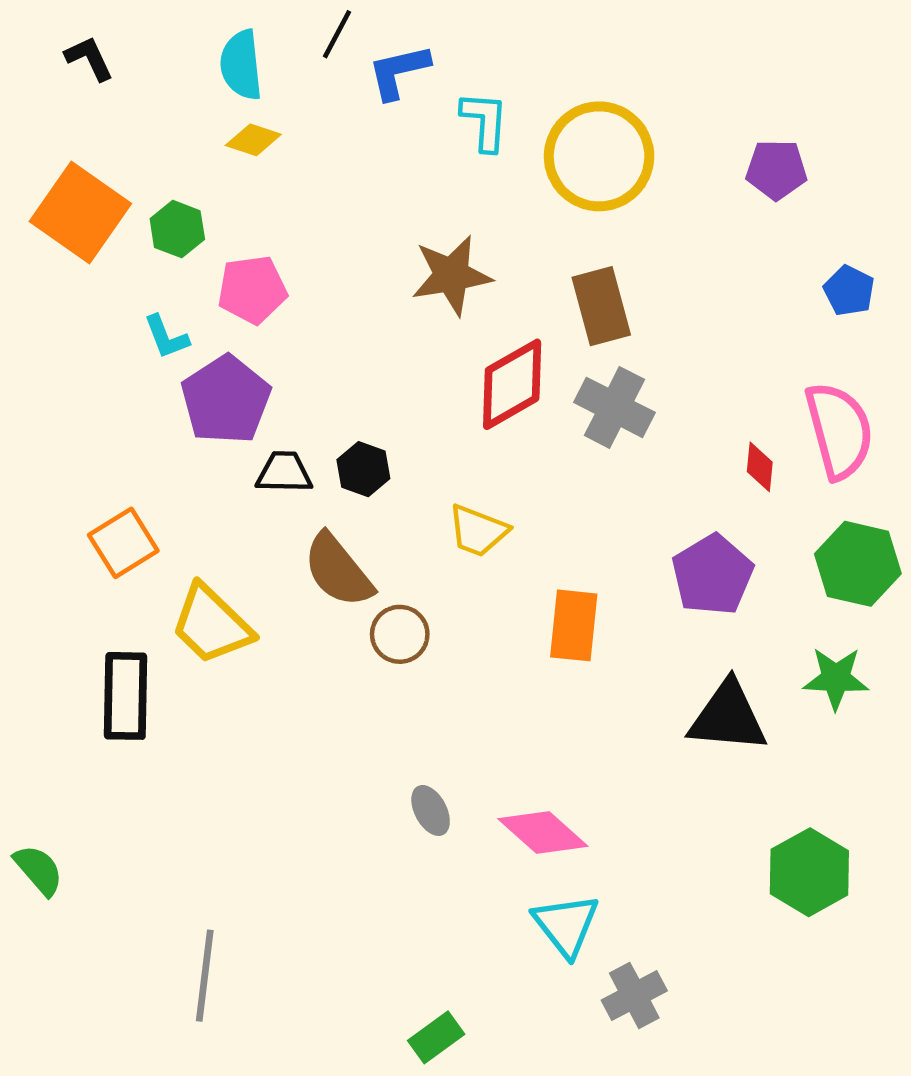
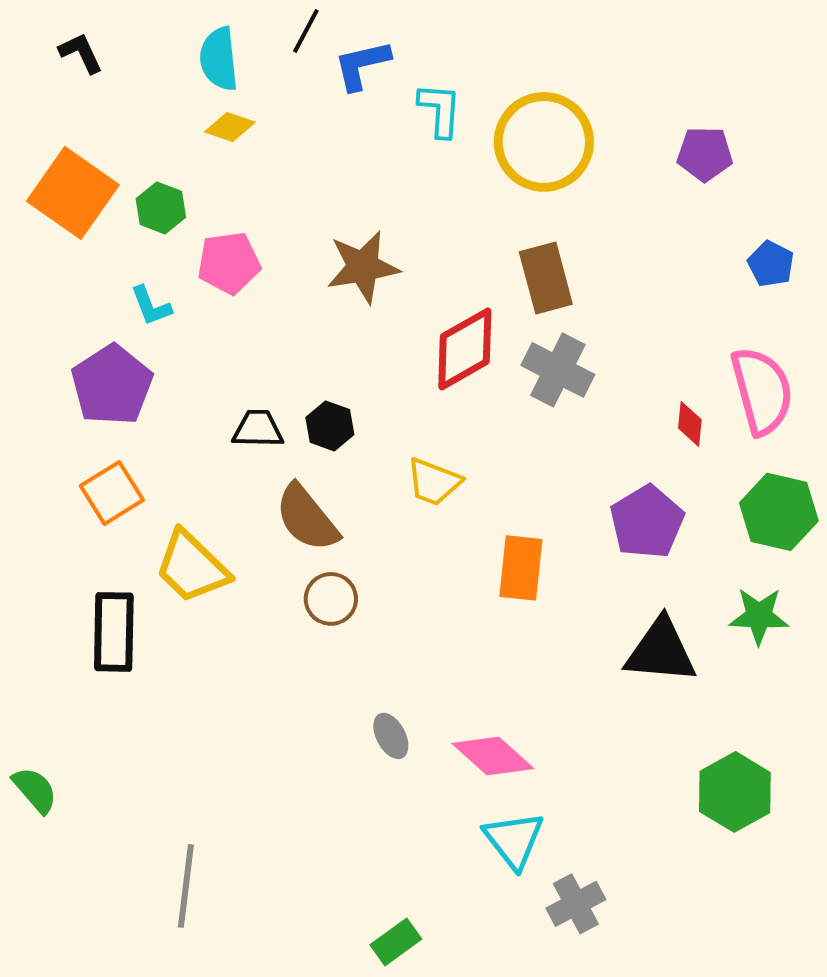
brown star: (451, 275) -> (363, 267), moved
purple pentagon: (226, 400) -> (112, 385), moved
brown circle: (400, 634) -> (331, 599), moved

